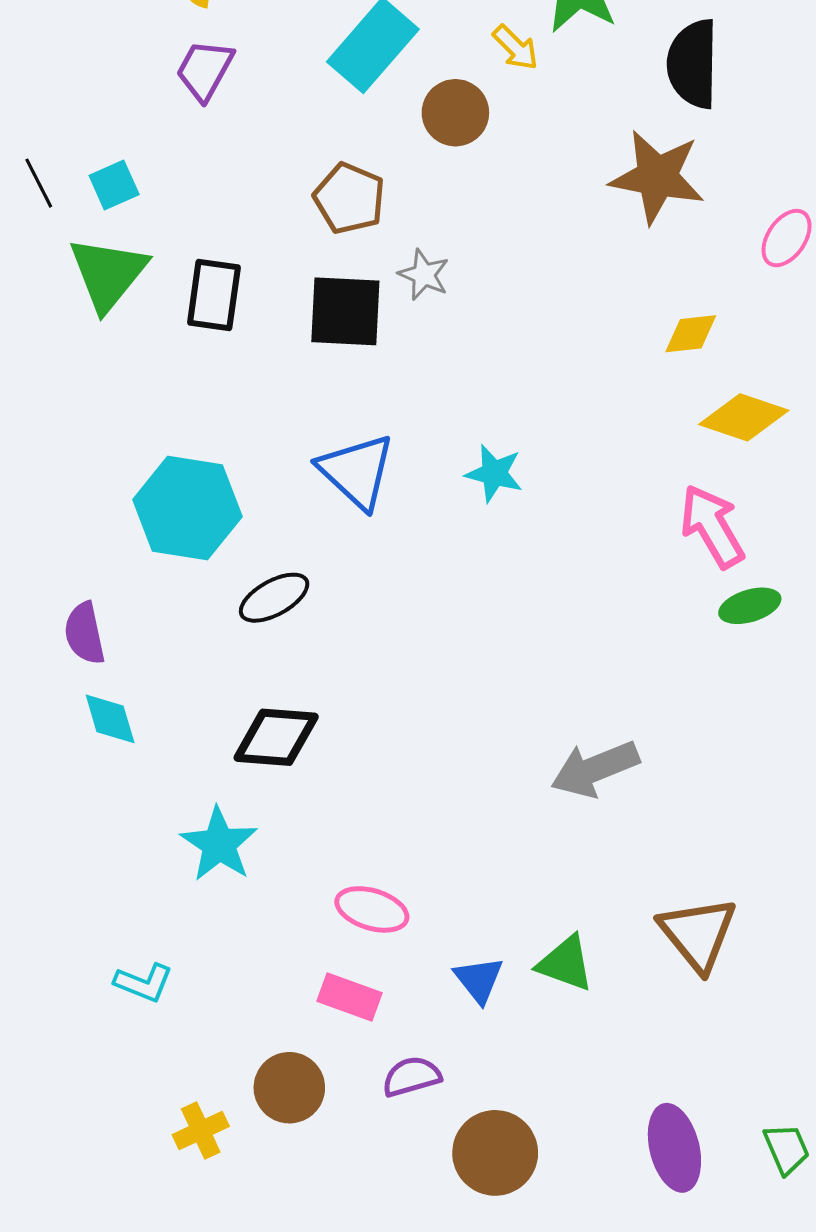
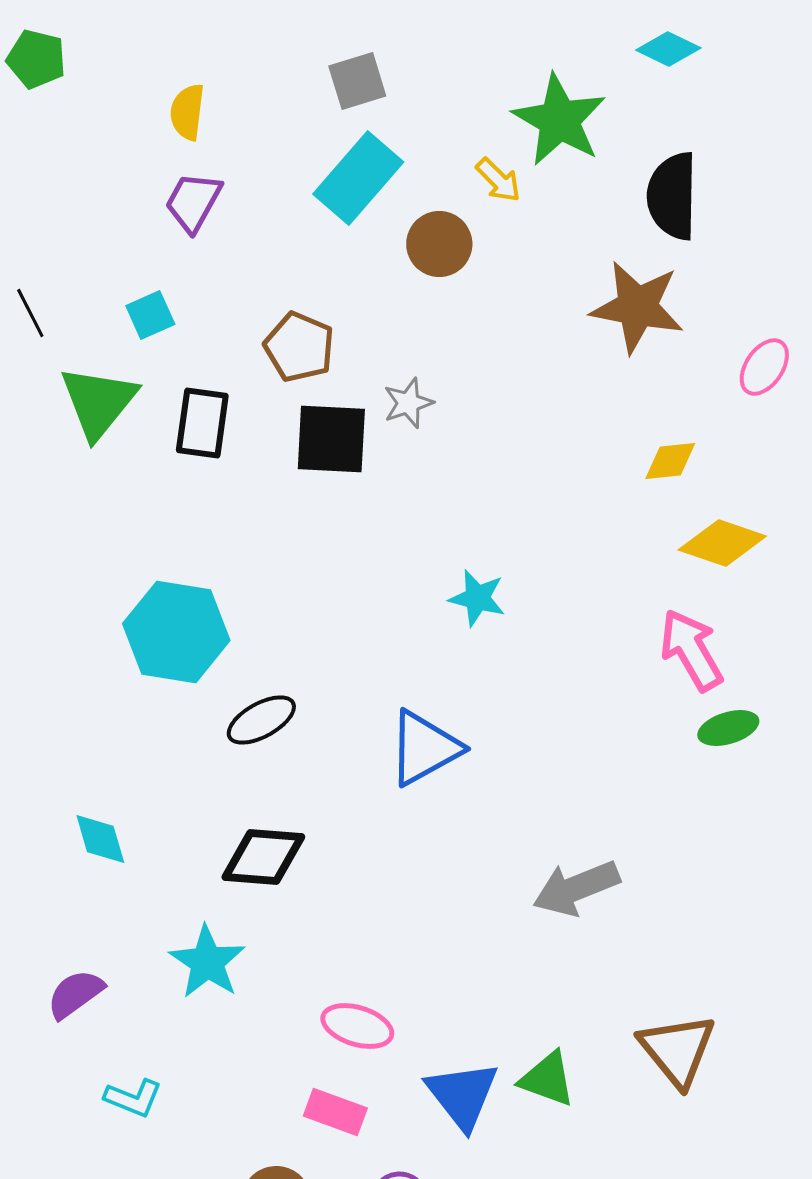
cyan square: (114, 185) -> (150, 315), moved
brown pentagon: (349, 198) -> (299, 347), moved
gray star: (424, 275) -> (408, 403), turned 30
blue triangle: (357, 471) -> (424, 748), moved, turned 48
purple semicircle: (85, 633) -> (75, 994), moved, turned 66
blue triangle: (479, 980) -> (462, 1095), size x1.5

